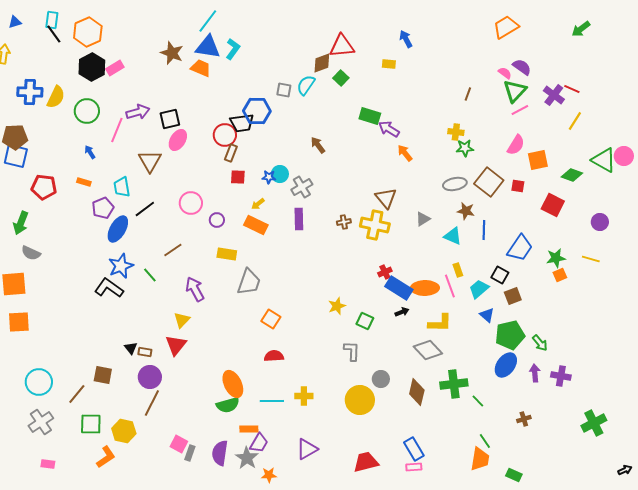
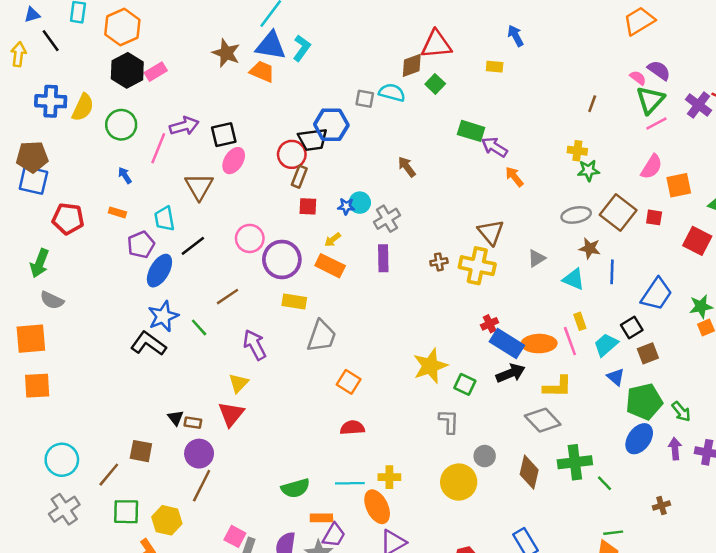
black line: (54, 34) -> (51, 41), moved
cyan semicircle: (306, 85) -> (392, 93), turned 70
purple circle: (217, 220) -> (282, 259), size x2.0
black square: (500, 275) -> (632, 327), turned 30
yellow star: (337, 306) -> (430, 366), size x1.6
black arrow: (402, 312) -> (511, 373), size x1.6
orange ellipse: (233, 384) -> (377, 507), moved
green line: (485, 441) -> (613, 533), turned -63

